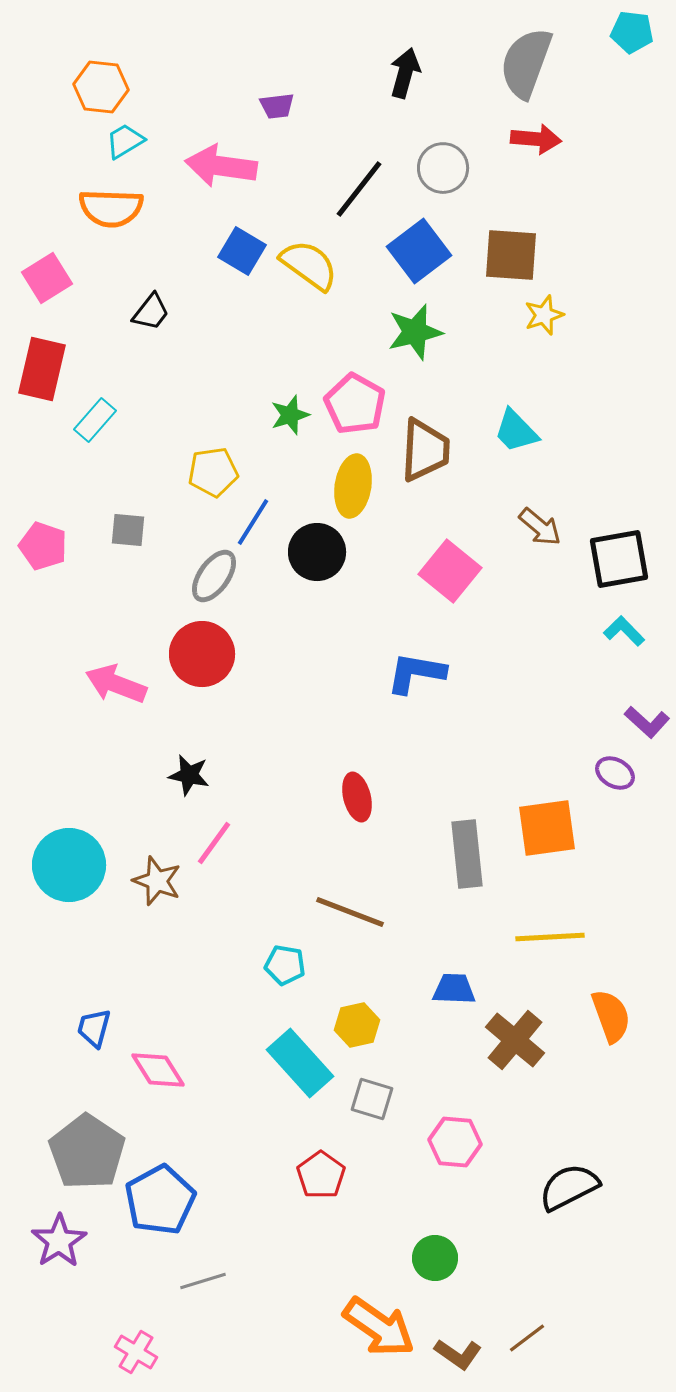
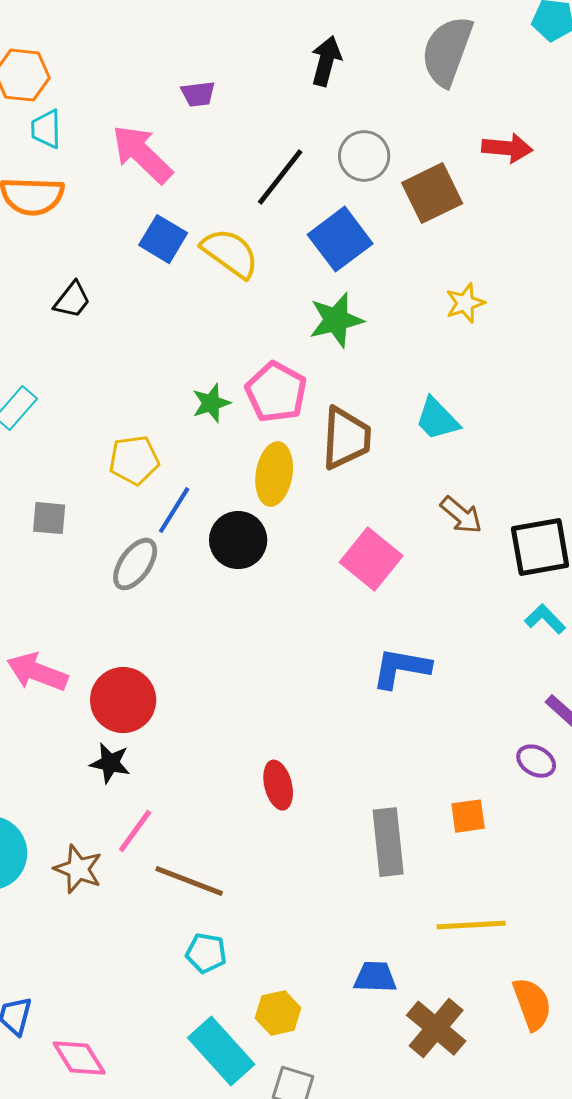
red arrow: (536, 139) -> (507, 148), moved
cyan trapezoid: (125, 141) -> (46, 129), turned -60
pink arrow: (221, 166) -> (142, 154), turned 36
brown square: (511, 255) -> (432, 193), moved, turned -30
red circle: (202, 654) -> (123, 700), moved
blue L-shape: (416, 673) -> (401, 668), moved
orange square: (547, 828) -> (468, 816), size x0.6
brown line: (350, 912) -> (189, 881), moved

